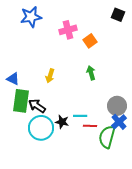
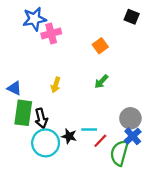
pink cross: (68, 30) -> (51, 33), moved
green arrow: (91, 73) -> (101, 81), turned -120
black arrow: (37, 106) -> (41, 118), turned -138
red line: (90, 126) -> (100, 141), turned -48

